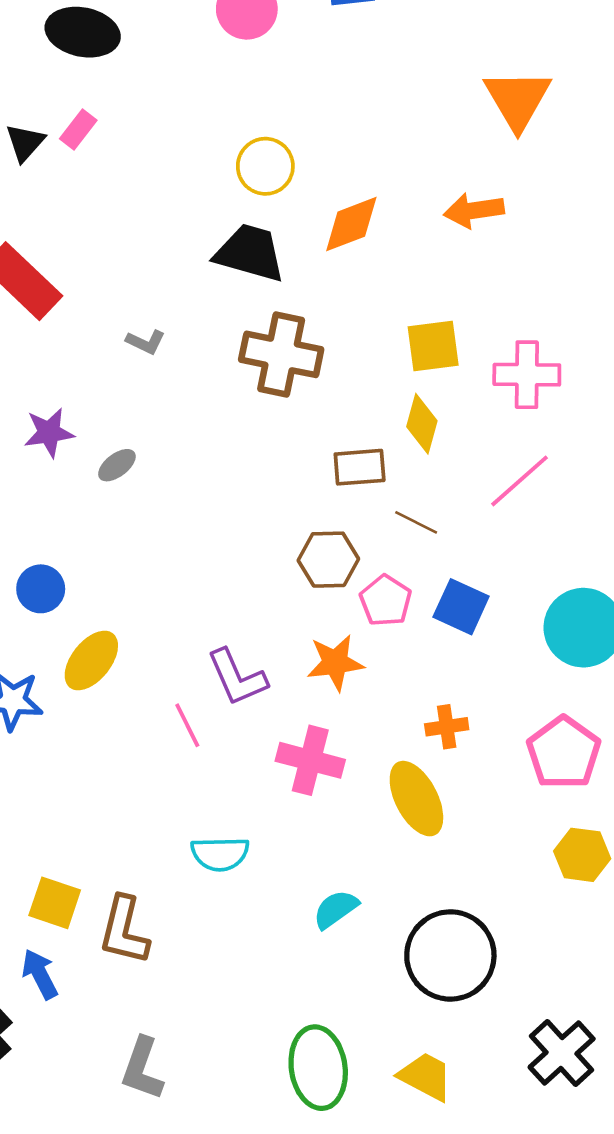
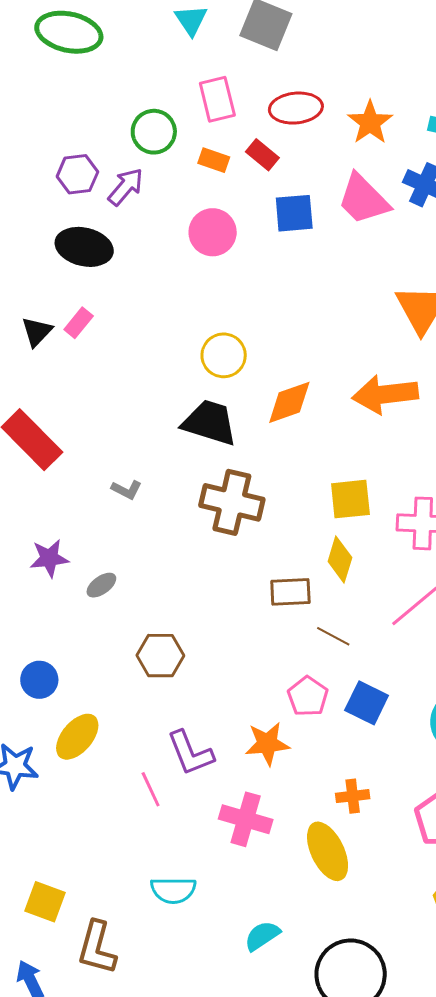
orange arrow: (474, 210) -> (385, 394), size x1.4
brown hexagon: (328, 560) -> (160, 656), moved
yellow square: (55, 903) -> (45, 902), moved

